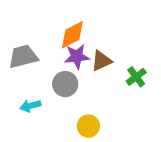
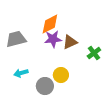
gray circle: (65, 84) -> (45, 86), moved
yellow circle: (88, 126) -> (61, 75), moved

